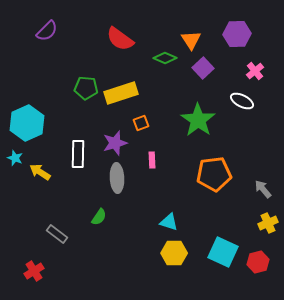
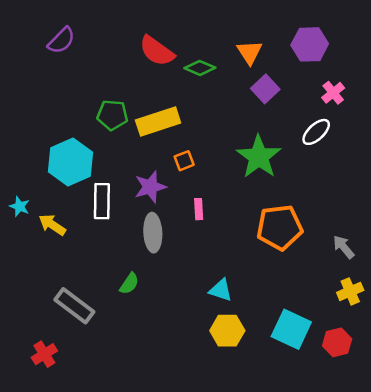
green diamond: (165, 58) -> (200, 68), moved
white ellipse: (242, 101) -> (316, 132), turned -70
cyan hexagon: (27, 123) -> (71, 162), moved
gray rectangle: (57, 234) -> (74, 306), size x1.4

